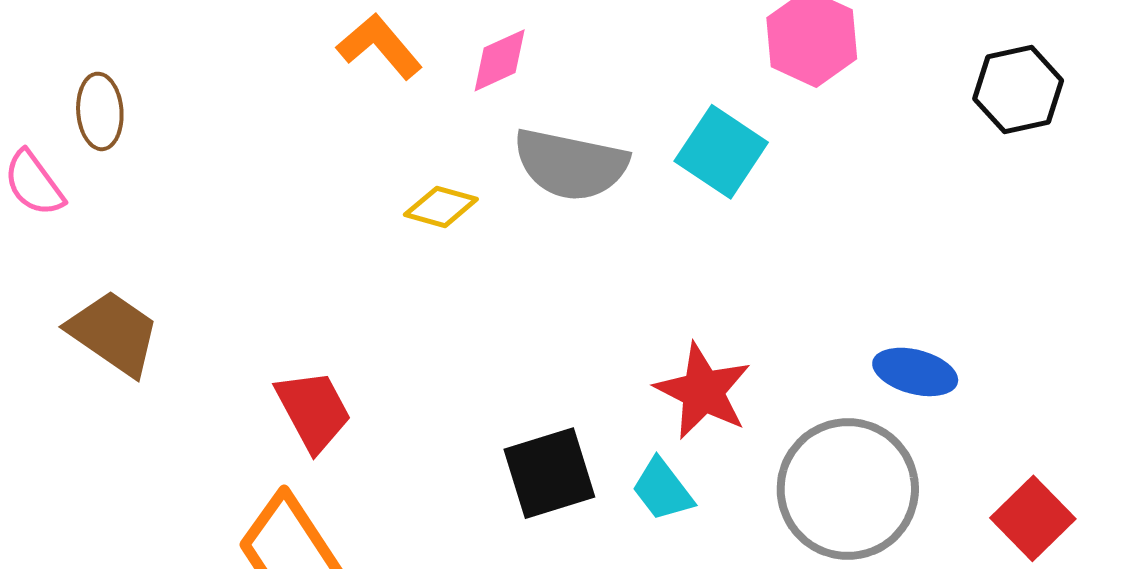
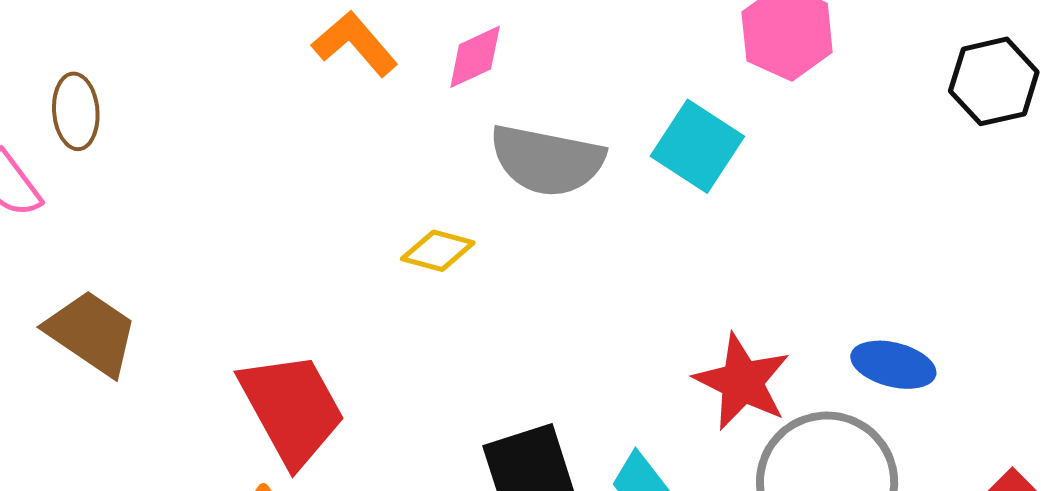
yellow diamond: (441, 207) -> (438, 251), moved
red star: (703, 391) -> (742, 382), moved
red trapezoid: (313, 411) -> (292, 409), size x1.4

